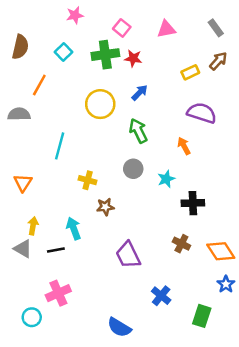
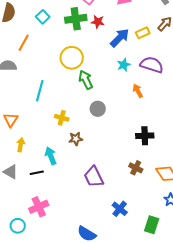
blue arrow: (140, 93) -> (120, 38), moved, size x1.5
green arrow: (138, 131) -> (86, 80), moved
cyan star: (166, 179) -> (124, 65), moved
yellow arrow: (33, 226) -> (21, 145), moved

